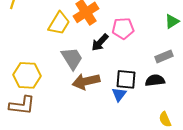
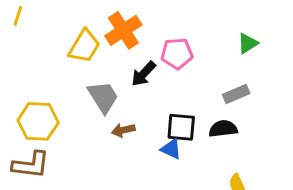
brown arrow: (86, 81) -> (123, 130), size x0.6
blue triangle: (119, 94) -> (171, 149), turned -42

